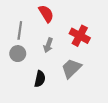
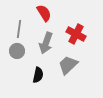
gray arrow: (48, 45) -> (46, 43), size x1.5

